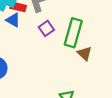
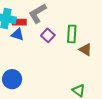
green rectangle: (73, 33) -> (72, 34), size x0.7

